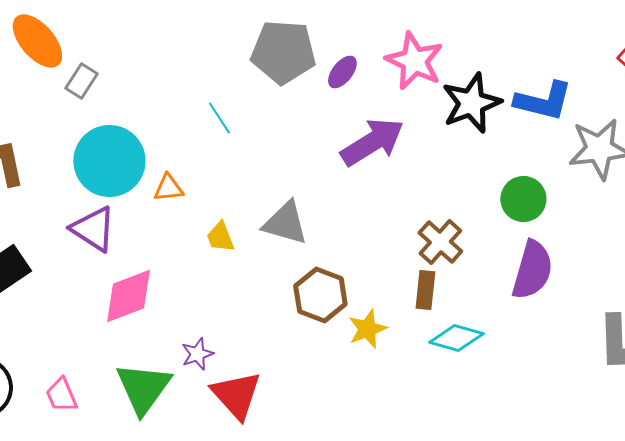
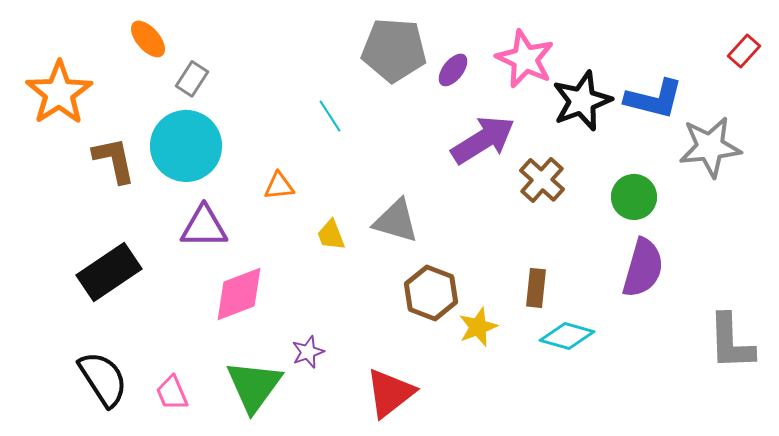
orange ellipse: (37, 41) -> (148, 39), size x0.7
cyan circle: (109, 161) -> (186, 146), moved
purple triangle: (93, 229) -> (204, 227), turned -33
brown cross: (440, 242) -> (542, 180), moved
red triangle: (236, 395) -> (390, 393), moved, turned 34

